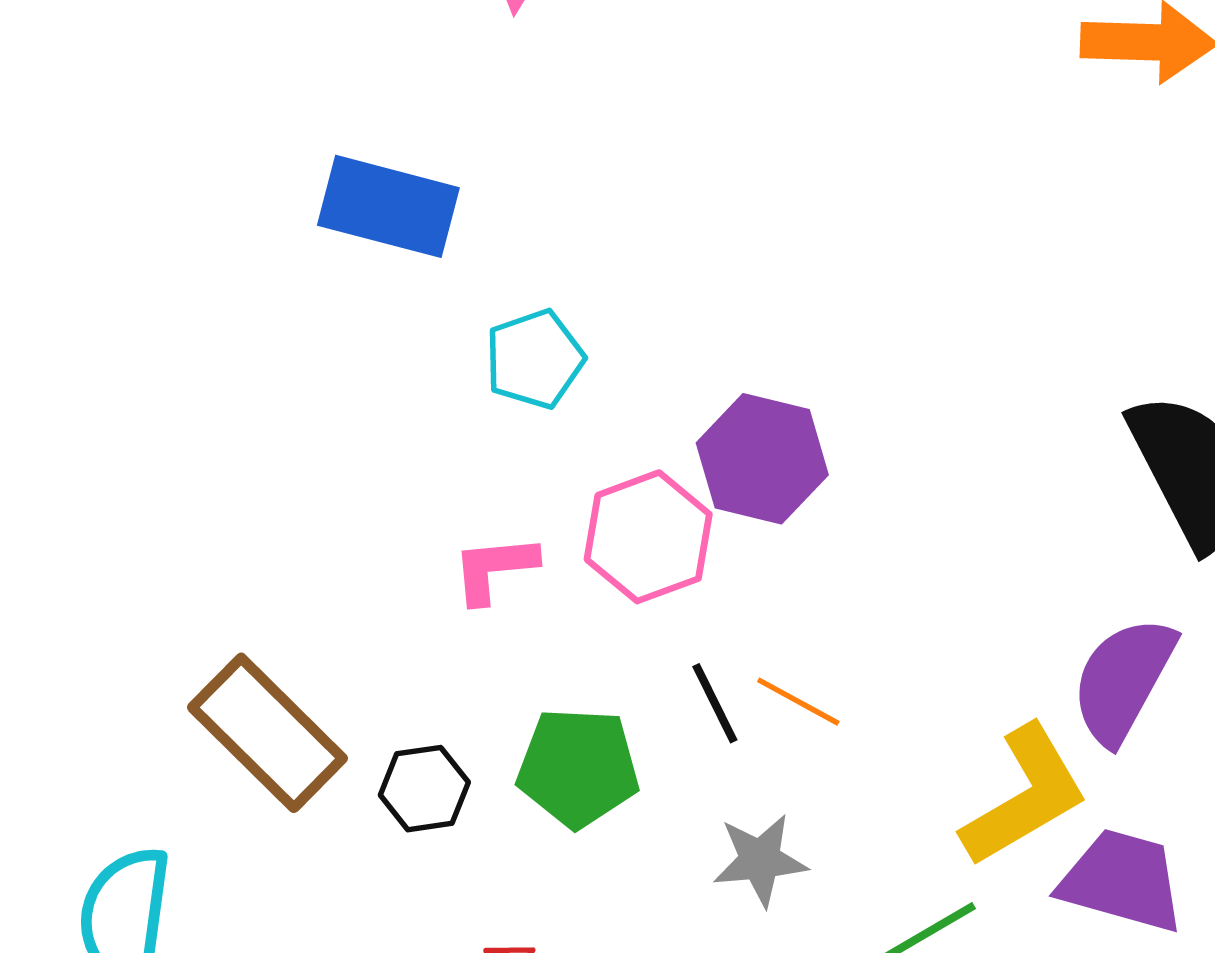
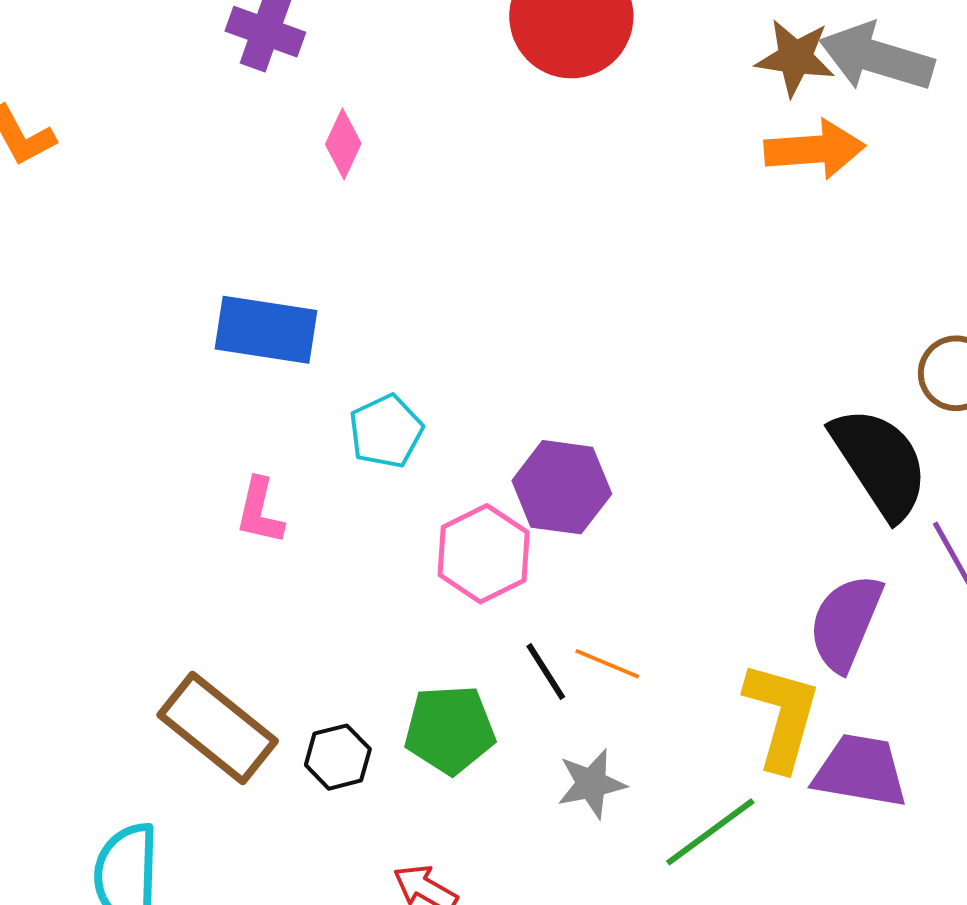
pink L-shape: (494, 569) -> (260, 511), moved, turned -66
yellow L-shape: (1025, 796) -> (782, 716), turned -38

